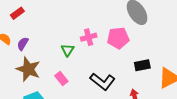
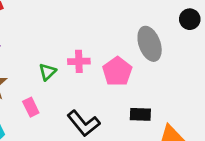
pink pentagon: (118, 38) -> (117, 72), turned 30

